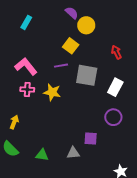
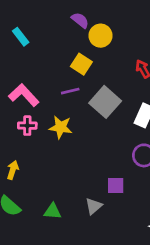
cyan rectangle: (26, 22) -> (21, 37), turned -64
gray square: (87, 75) -> (105, 102), turned 35
gray triangle: (73, 153) -> (94, 206), turned -32

